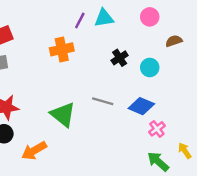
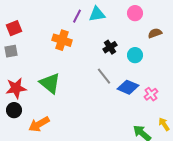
orange cross: (62, 49) -> (62, 40), turned 30
gray line: (103, 101) -> (104, 76), moved, turned 36
green triangle: (63, 114) -> (50, 83), moved
pink cross: (157, 129) -> (151, 94), moved

